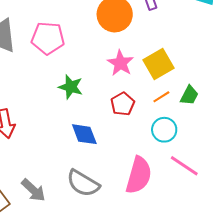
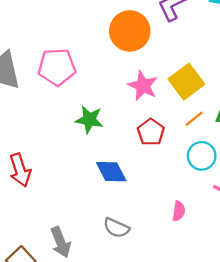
pink semicircle: (139, 175) -> (179, 211), size x0.5
gray semicircle: (83, 183) -> (116, 228), size x0.7
gray arrow: (33, 190) -> (61, 242), turned 32

